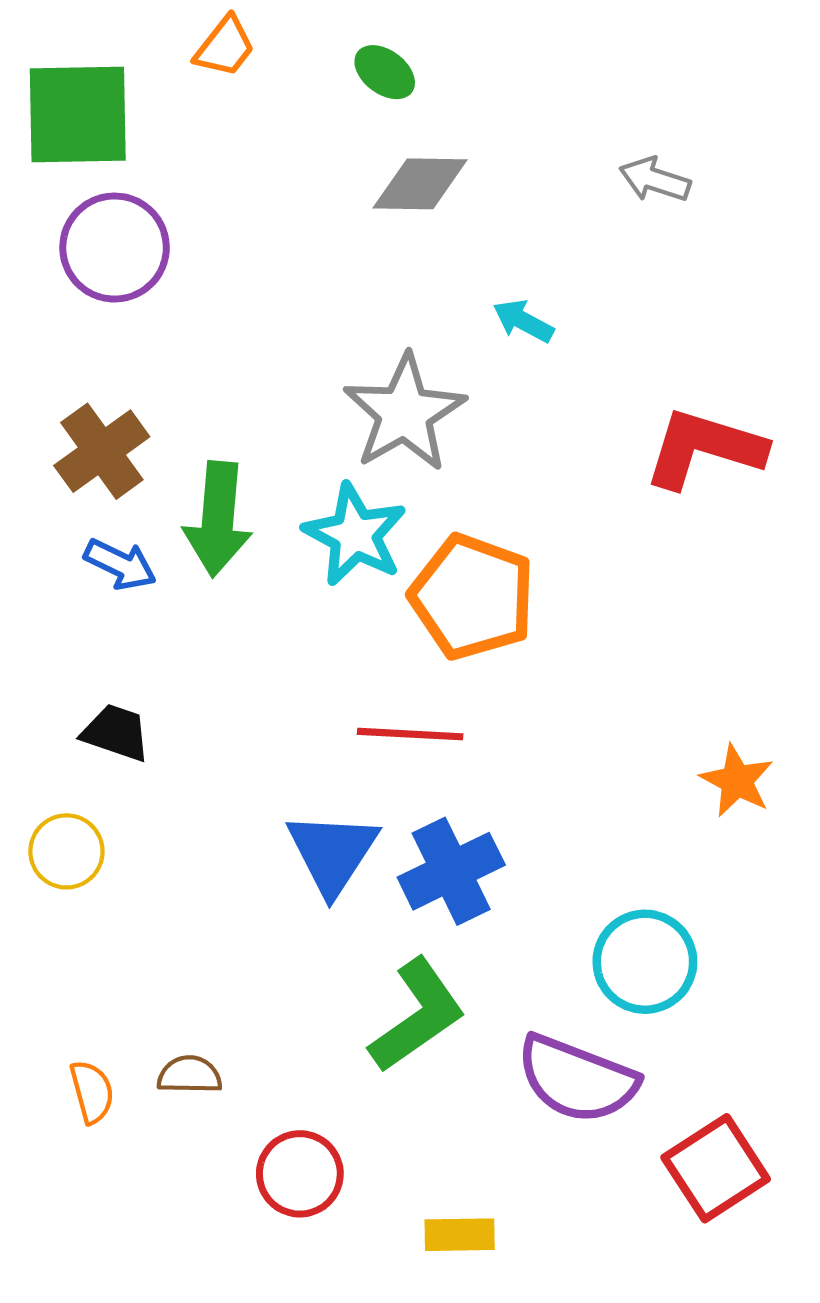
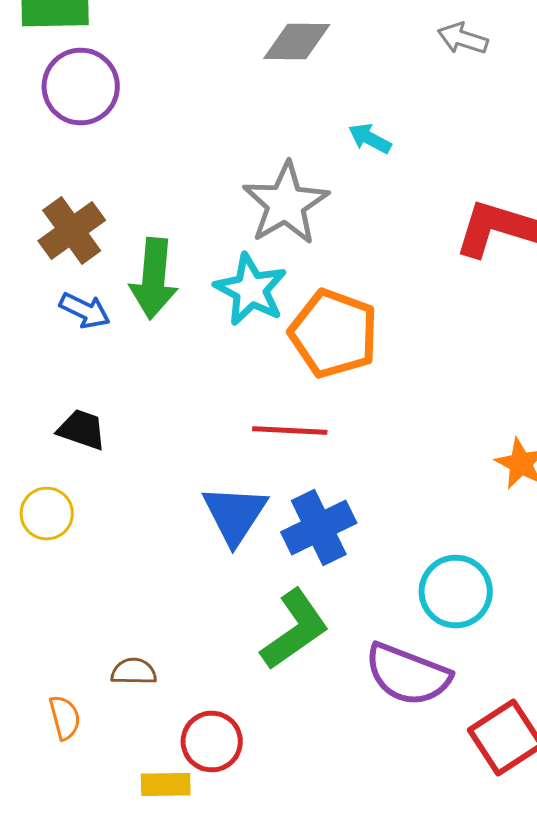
orange semicircle: (92, 1092) -> (65, 718), moved
yellow rectangle: (460, 1235) -> (166, 784), moved

